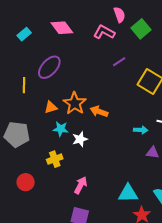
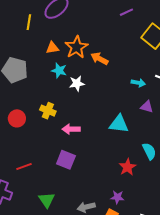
yellow cross: (55, 159) -> (48, 111), moved, turned 35
pink arrow: (81, 185) -> (71, 129), turned -126
cyan triangle: (128, 193) -> (119, 124), moved

